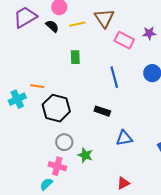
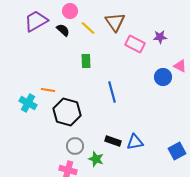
yellow line: (77, 24) -> (88, 28), turned 56
blue line: (114, 77) -> (112, 92), moved
cyan cross: (17, 99) -> (28, 103), turned -36
black rectangle: (102, 111) -> (113, 141), moved

